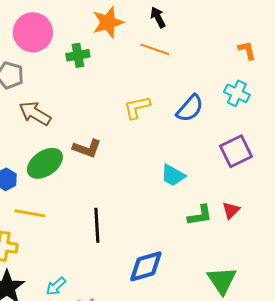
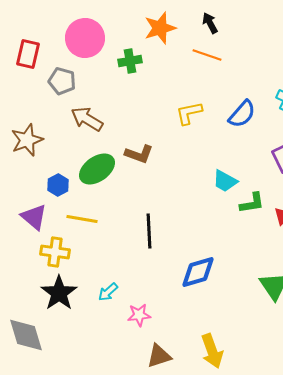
green L-shape: (200, 215) -> (252, 203), moved

